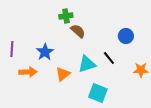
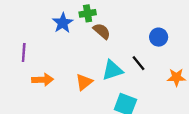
blue star: (45, 52) -> (63, 23), moved

